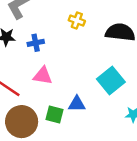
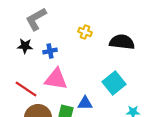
pink triangle: (43, 76) -> (56, 79), size x1.4

